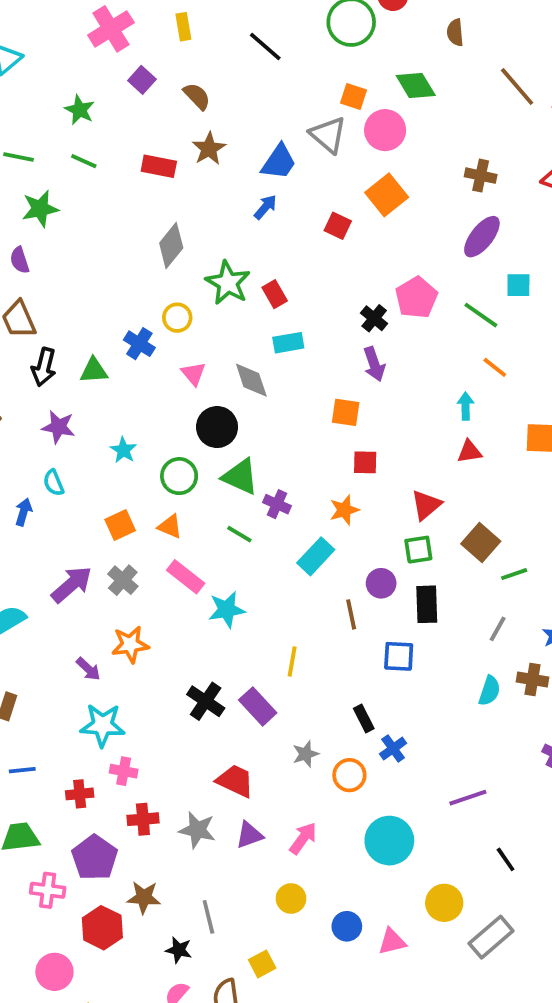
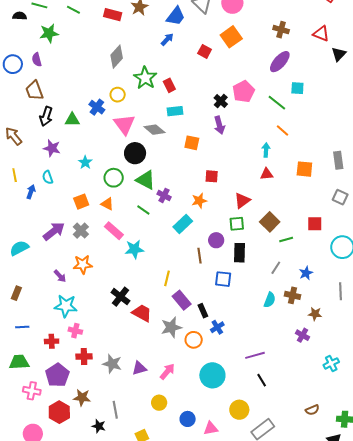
pink triangle: (193, 374) -> (124, 124), size x1.6
gray diamond: (251, 380) -> (154, 130), turned -35
orange square: (346, 412) -> (192, 143), moved
purple rectangle: (258, 706) -> (182, 300), moved
gray star: (306, 754) -> (171, 327), size x1.5
red trapezoid: (235, 781) -> (142, 313), moved
black line: (506, 859) -> (262, 380), moved

